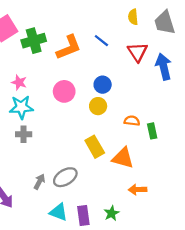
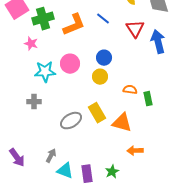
pink star: (19, 82) -> (31, 44), moved
cyan star: (21, 107) -> (45, 72), moved
gray ellipse: (65, 177) -> (71, 121), moved
gray arrow: (39, 182) -> (51, 156), moved

